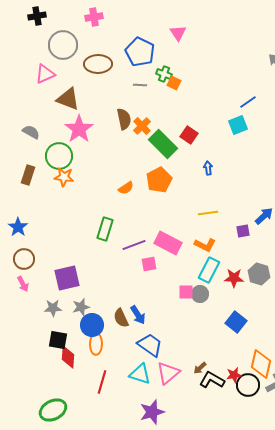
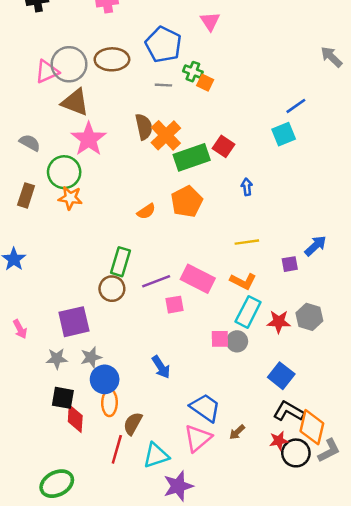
gray circle: (63, 45) -> (69, 64), moved
orange cross: (142, 126) -> (166, 135), size x1.4
green rectangle: (163, 144) -> (192, 157), turned -64
brown circle: (24, 259) -> (112, 289), moved
brown semicircle: (121, 318) -> (133, 424), moved, turned 54
blue trapezoid: (150, 345) -> (205, 408), moved
cyan triangle: (140, 374) -> (156, 455), moved, turned -35
black L-shape: (212, 380) -> (289, 411), moved

